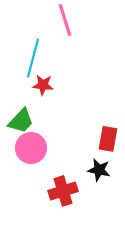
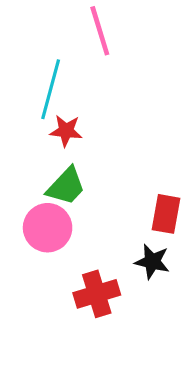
green trapezoid: (21, 121) -> (66, 186), moved

